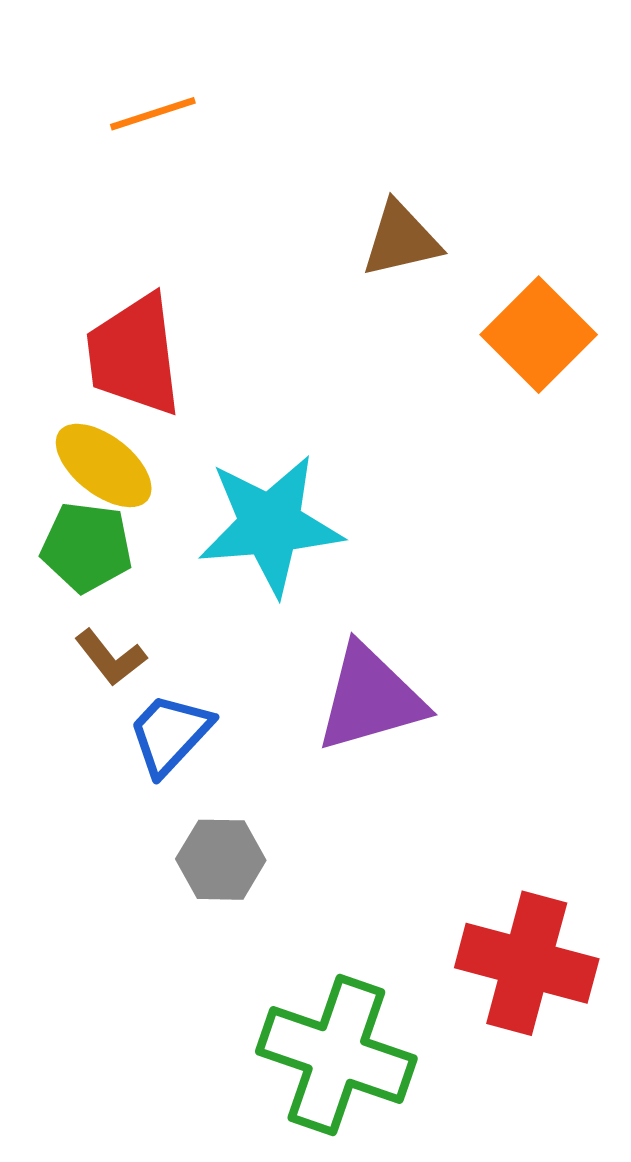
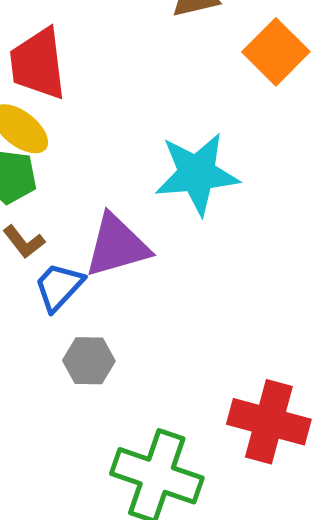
cyan star: (270, 525) -> (197, 174), moved
purple triangle: (370, 698) -> (117, 246), moved

